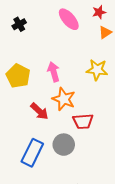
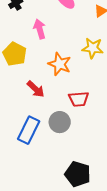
pink arrow: (54, 72) -> (40, 29), moved
orange star: (64, 99) -> (60, 64), moved

